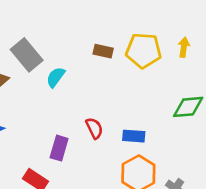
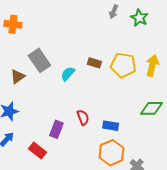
yellow arrow: (184, 47) -> (152, 65), size x1.5
cyan semicircle: (56, 77) -> (68, 74), moved

